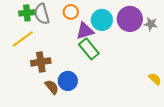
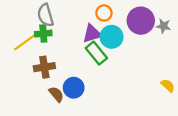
orange circle: (71, 12) -> (104, 13), moved
green cross: (27, 13) -> (43, 34), moved
cyan circle: (102, 20) -> (112, 37), moved

